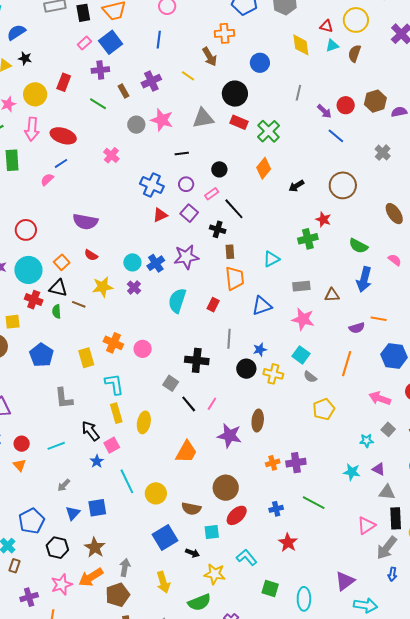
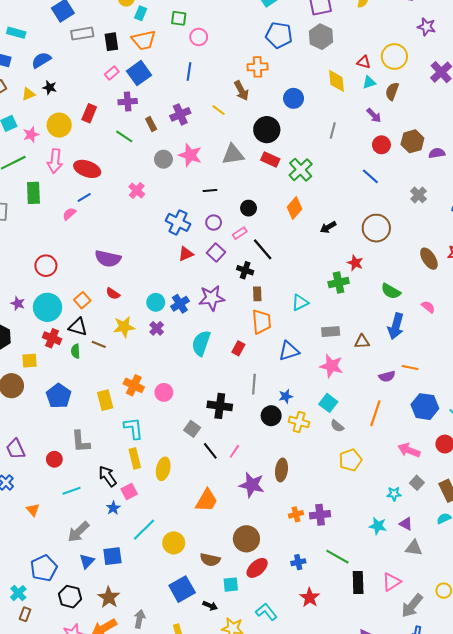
purple arrow: (324, 111) -> (374, 115), moved
red circle: (22, 444) -> (54, 459), moved
cyan line: (127, 481) -> (144, 530), turned 70
gray arrow: (64, 485) -> (78, 532), size x1.6
black rectangle: (396, 518) -> (358, 583), moved

